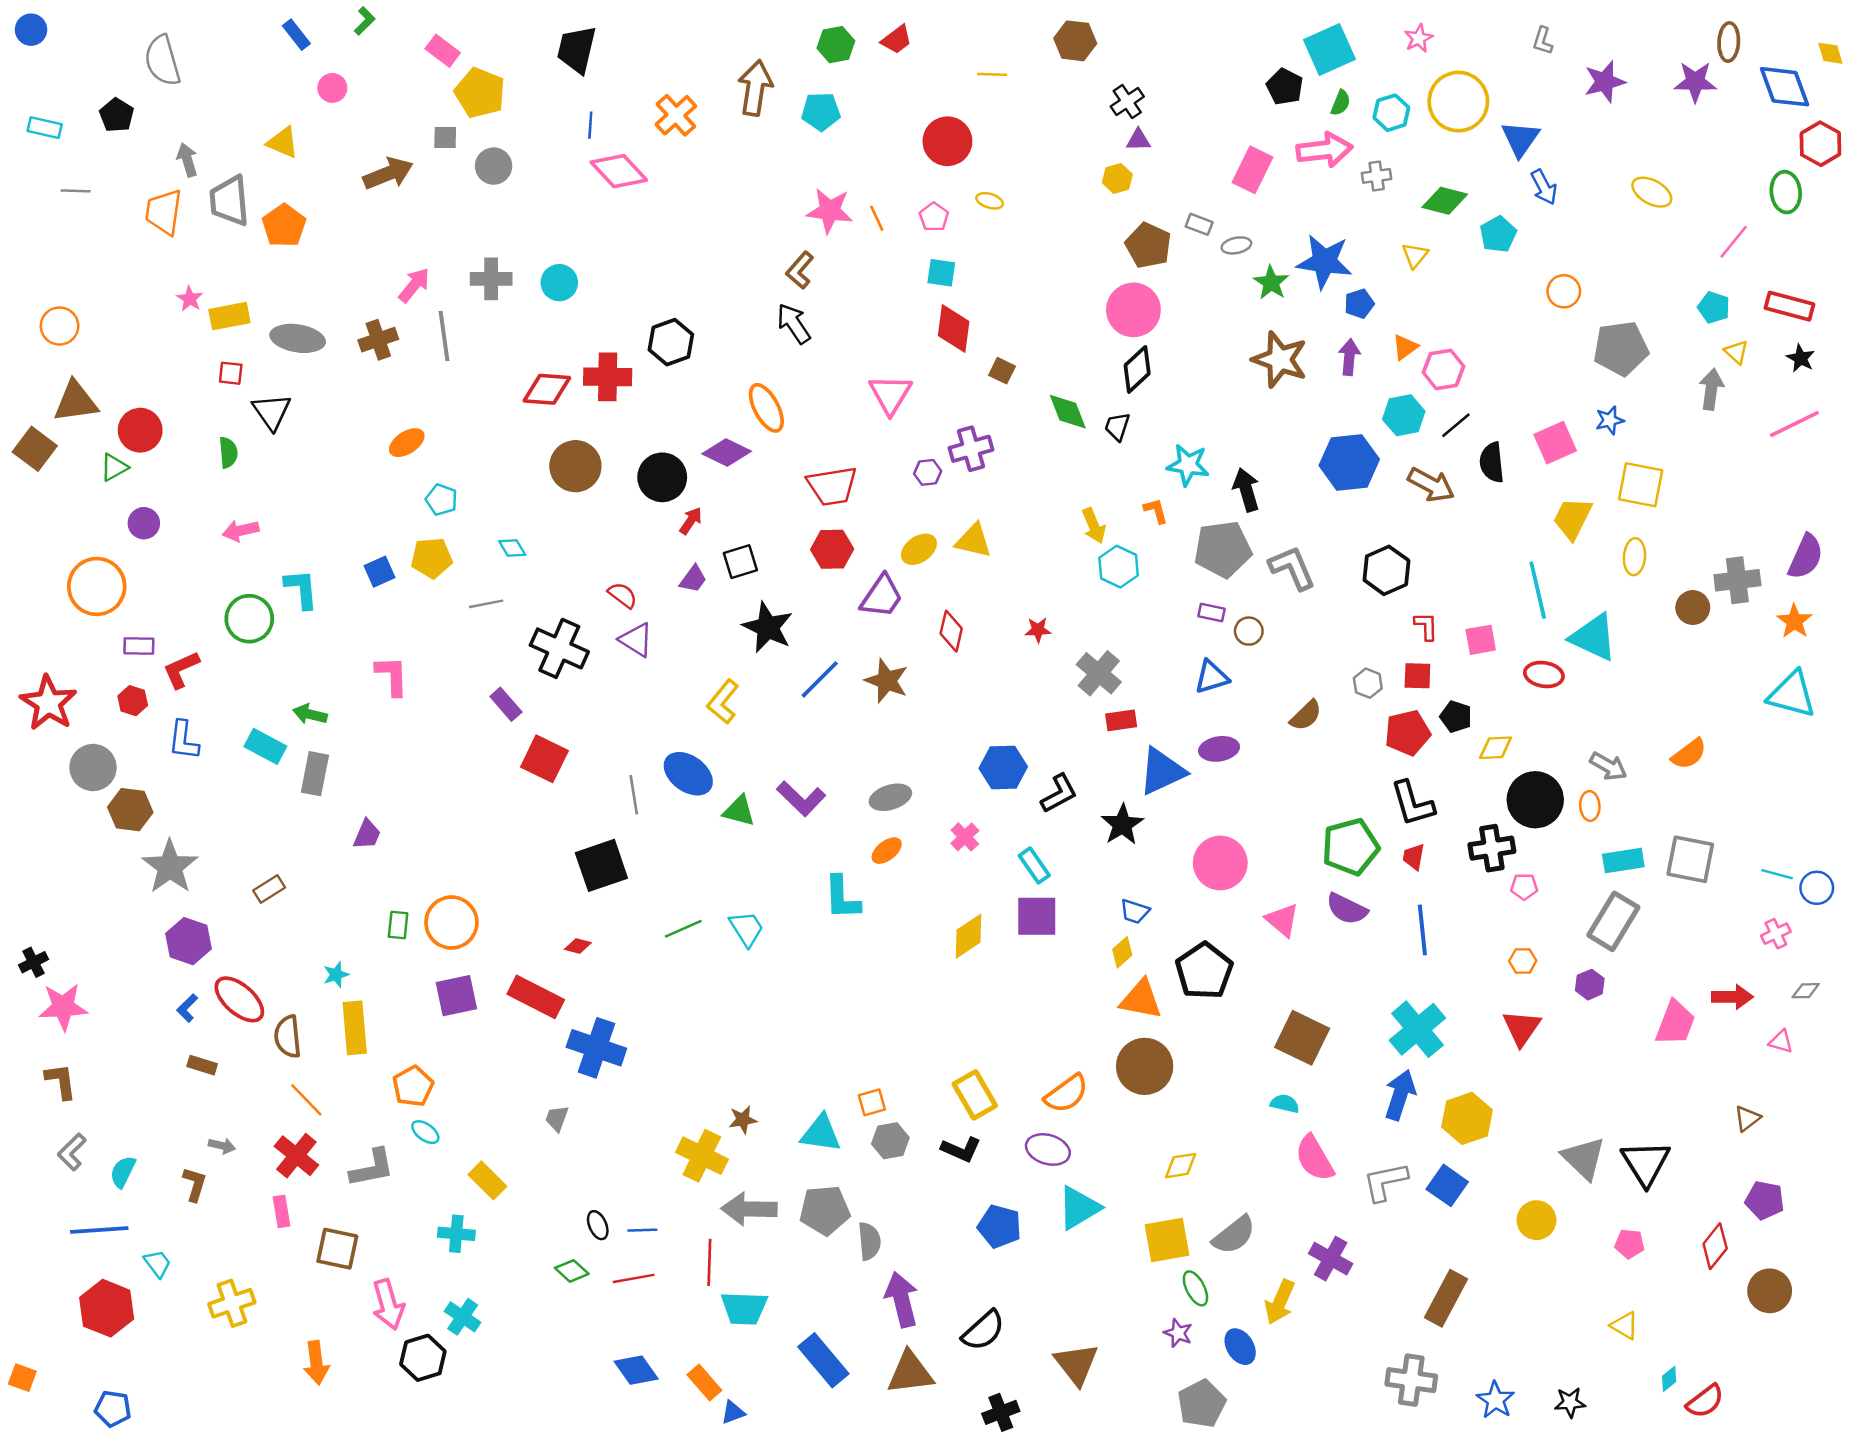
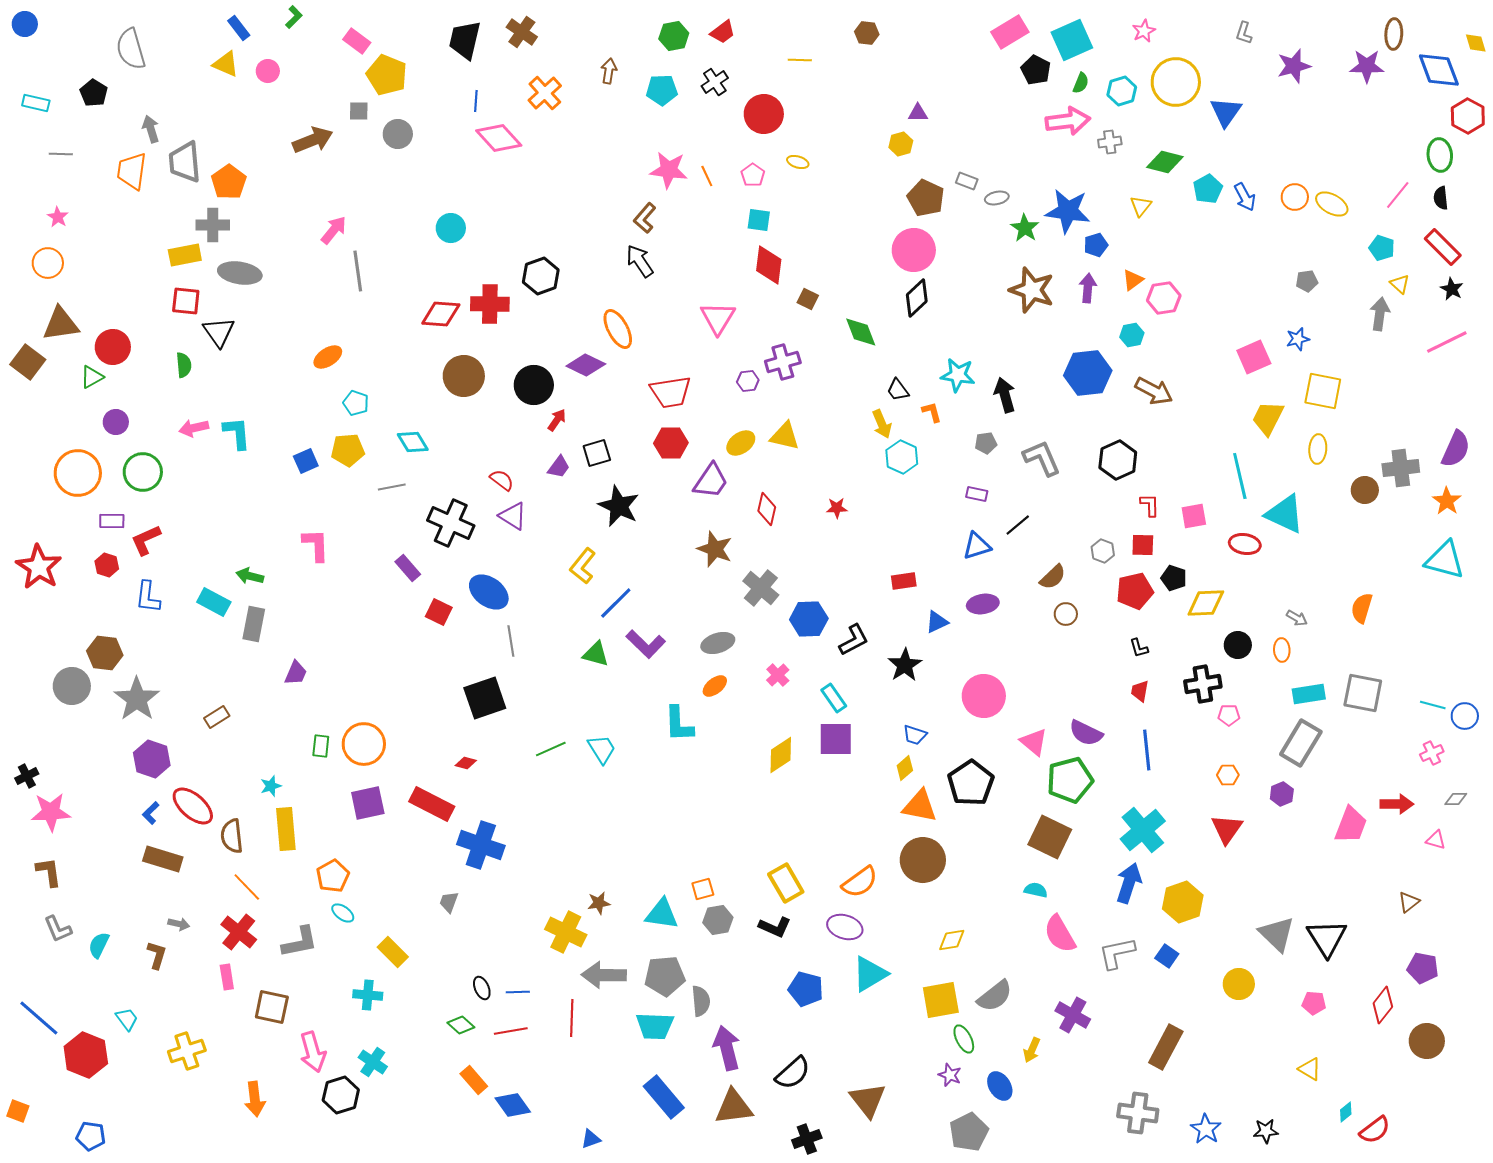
brown hexagon: (1075, 41) -> (867, 33), size x0.7
brown arrow: (755, 88) -> (609, 71), size x0.6
black cross: (1127, 102) -> (715, 82), moved
yellow triangle: (283, 142) -> (226, 64), moved
pink rectangle: (1253, 170) -> (1010, 32), moved, turned 33
blue arrow: (1544, 187) -> (1245, 197), moved
yellow ellipse: (1652, 192) -> (1332, 204), moved
gray cross: (491, 279) -> (213, 225), moved
orange circle: (1564, 291) -> (1295, 197), moved
pink star: (190, 299) -> (58, 217), moved
red rectangle: (1789, 306) -> (1443, 247), turned 30
brown cross: (378, 340) -> (522, 32), moved, turned -36
gray pentagon: (1621, 348) -> (1307, 281), size x0.5
red square: (231, 373) -> (186, 301), size x1.4
cyan hexagon: (1404, 415) -> (1132, 335), size x0.7
black line: (1456, 425) -> (1018, 525), moved
black trapezoid: (1117, 426) -> (898, 390), moved, turned -55
black semicircle: (1492, 462) -> (1441, 198), moved, size x0.7
cyan diamond: (512, 548) -> (413, 442), size x1.4
gray pentagon: (1223, 549) -> (986, 443), size x0.5
cyan L-shape: (301, 589) -> (237, 433), moved
green circle: (249, 619) -> (143, 472), moved
brown circle: (1249, 631) -> (1066, 614), moved
gray cross: (1099, 673) -> (761, 588), moved
blue line: (820, 679) -> (616, 603), moved
yellow diamond: (1496, 748) -> (1206, 603), size x1.4
orange semicircle: (1689, 754) -> (1362, 608), turned 144
red square: (544, 759) -> (439, 612), size x0.7
gray arrow: (1608, 766) -> (1297, 618), size x0.7
gray circle: (93, 768) -> (72, 686), moved
blue triangle: (1162, 771) -> (937, 622), size x0.6
blue ellipse: (688, 774) -> (489, 592), moved
black circle: (1535, 800) -> (1238, 645), size x0.6
black L-shape: (1412, 803) -> (1139, 648), size x0.5
green pentagon: (1350, 847) -> (1070, 780), moved
brown rectangle: (202, 1065) -> (163, 859), size x1.6
gray L-shape: (72, 1152) -> (58, 929), turned -68
blue square: (1447, 1185) -> (1167, 956), size x0.7
blue line: (99, 1230) -> (39, 1018), moved, turned 45
yellow arrow: (1280, 1302) -> (1032, 1050), size x0.7
cyan trapezoid: (744, 1308) -> (655, 1026), moved
orange rectangle: (704, 1383) -> (474, 1080), moved

